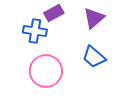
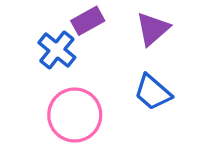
blue cross: (35, 31) -> (57, 50), turned 30

